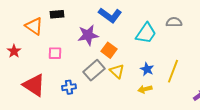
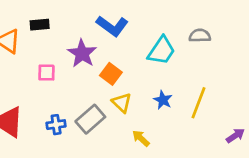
purple star: (88, 35) -> (82, 53), turned -30
pink square: (55, 53) -> (46, 73), moved
gray rectangle: (94, 70) -> (90, 119), moved
yellow arrow: (145, 89) -> (141, 138), moved, turned 56

